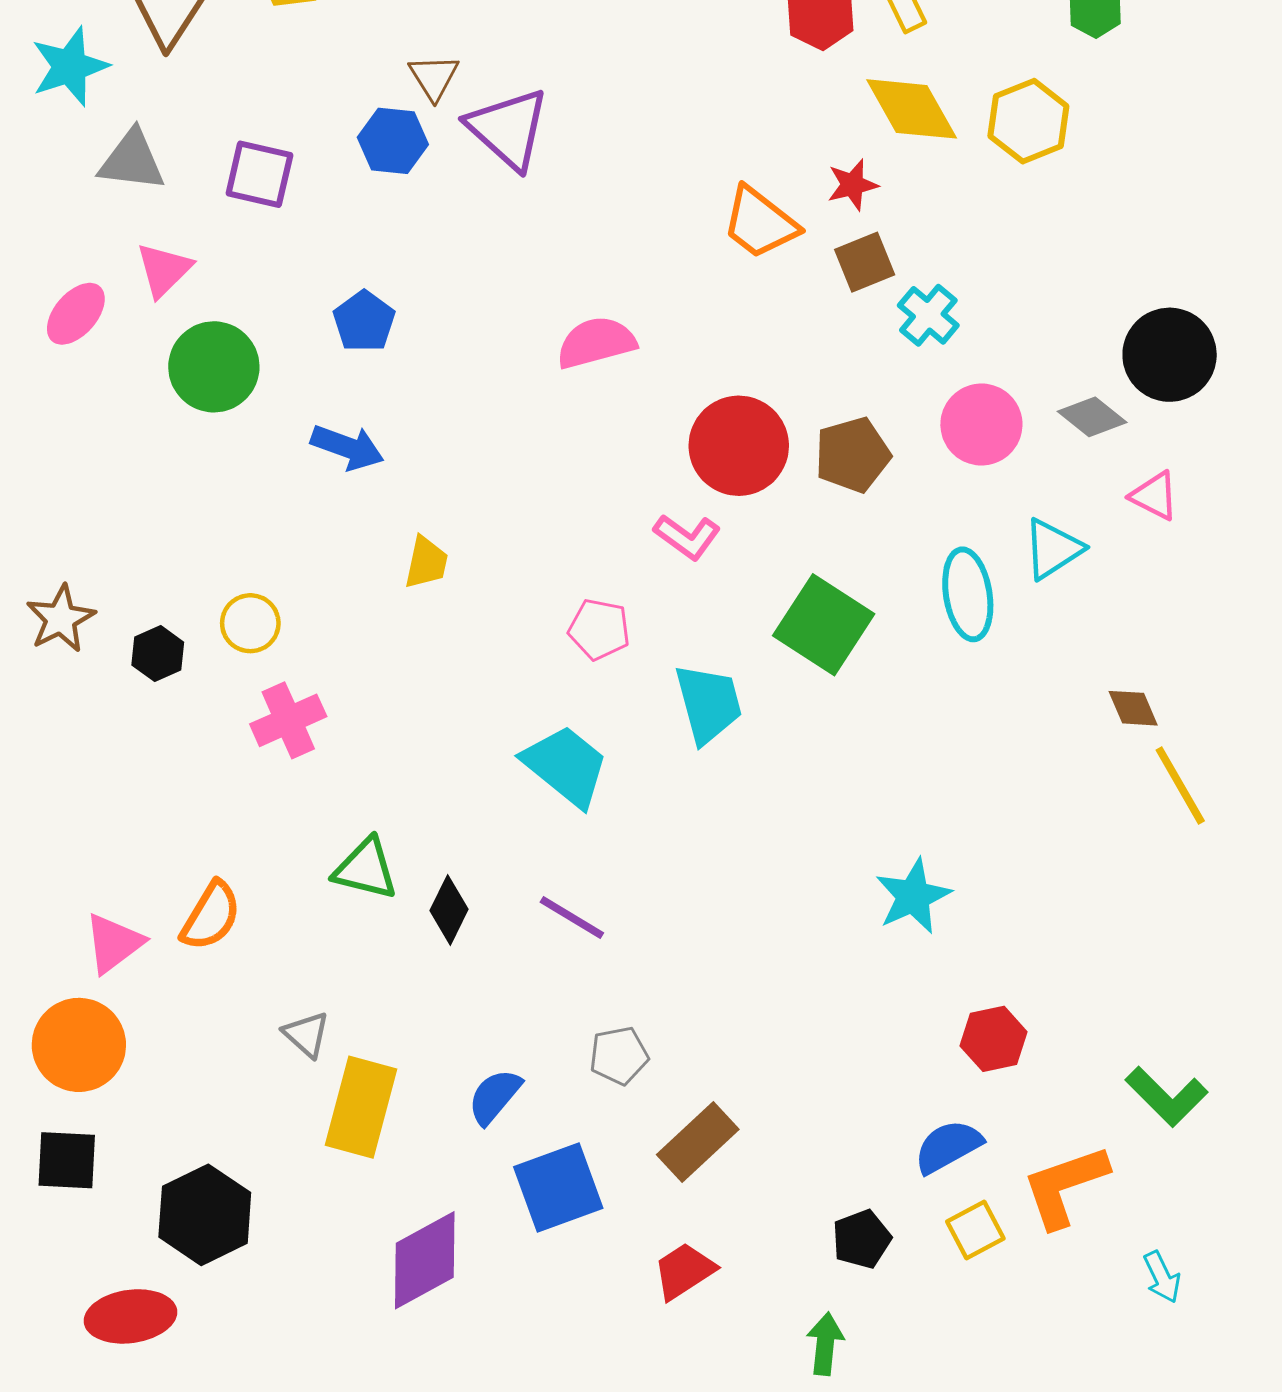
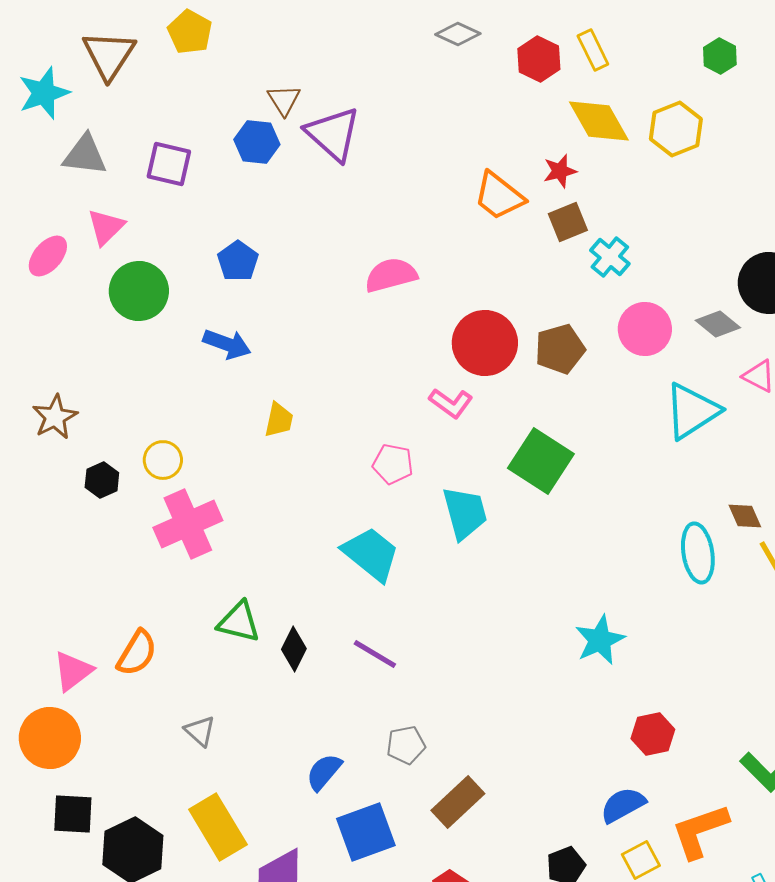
cyan triangle: (1053, 549) -> (692, 411), size x1.4
cyan ellipse: (968, 594) -> (698, 553), moved
brown star: (61, 619) -> (55, 417), moved
pink cross: (288, 720) -> (188, 524), size x1.4
yellow rectangle: (361, 1107) -> (218, 827), moved, turned -46
black square: (67, 1160) -> (73, 814), moved

